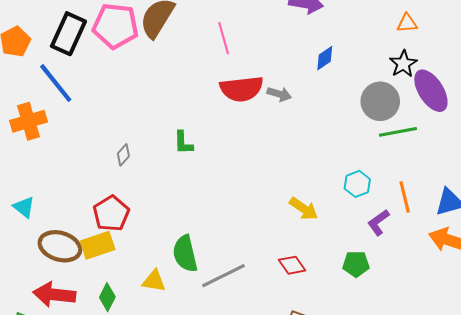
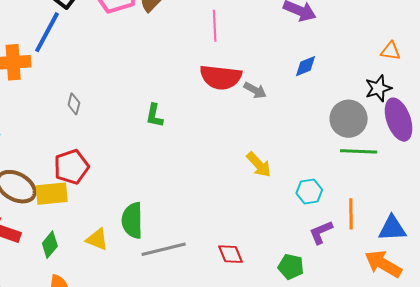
blue line: (56, 83) -> (47, 32), turned 54
gray diamond: (123, 155) -> (74, 104), moved, turned -40
yellow arrow: (304, 209) -> (259, 165), moved

